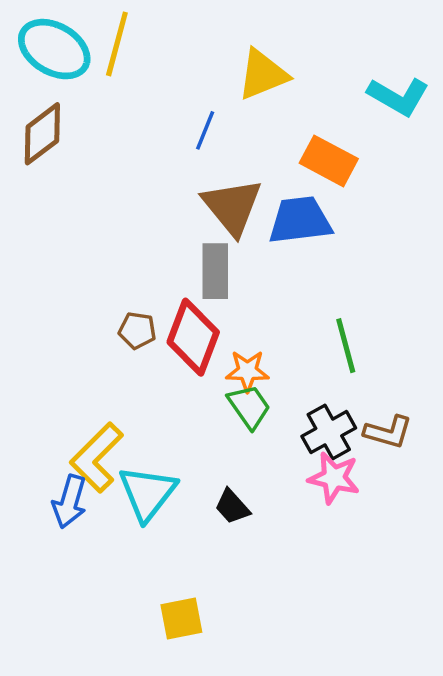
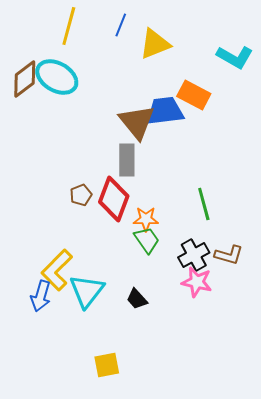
cyan ellipse: (54, 49) -> (57, 77), moved
blue line: (205, 130) -> (121, 25), moved
blue trapezoid: (300, 220) -> (165, 111), moved
brown pentagon: (137, 330) -> (81, 195), turned -30

